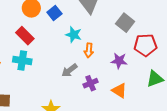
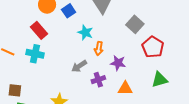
red pentagon: (145, 45) -> (153, 47), turned 30
purple star: (119, 61) -> (118, 63), moved
orange triangle: (119, 91) -> (125, 88), turned -35

